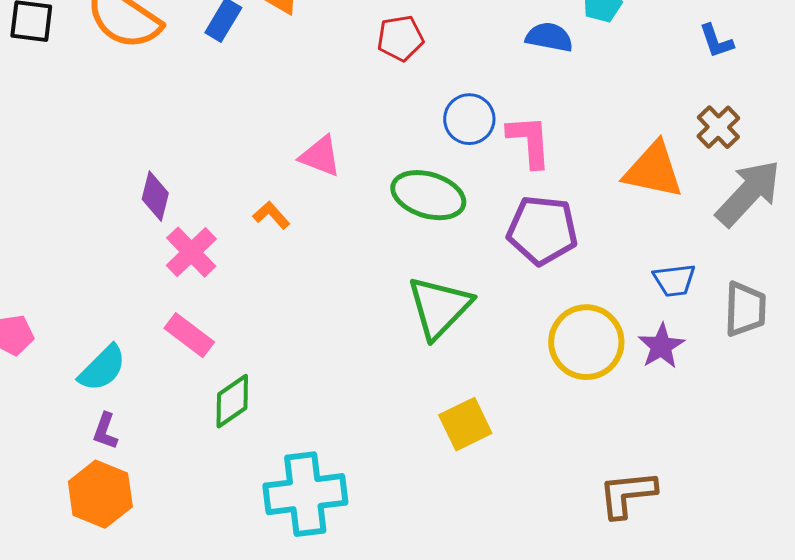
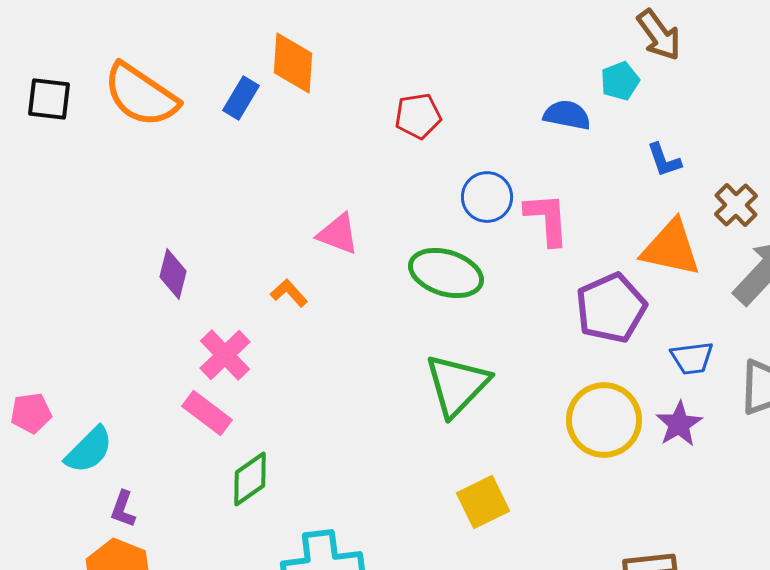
blue L-shape: (716, 41) -> (664, 160), moved
purple pentagon: (542, 230) -> (611, 308), moved, turned -30
pink cross: (191, 252) -> (225, 355), moved
cyan semicircle: (102, 368) -> (89, 450), moved

